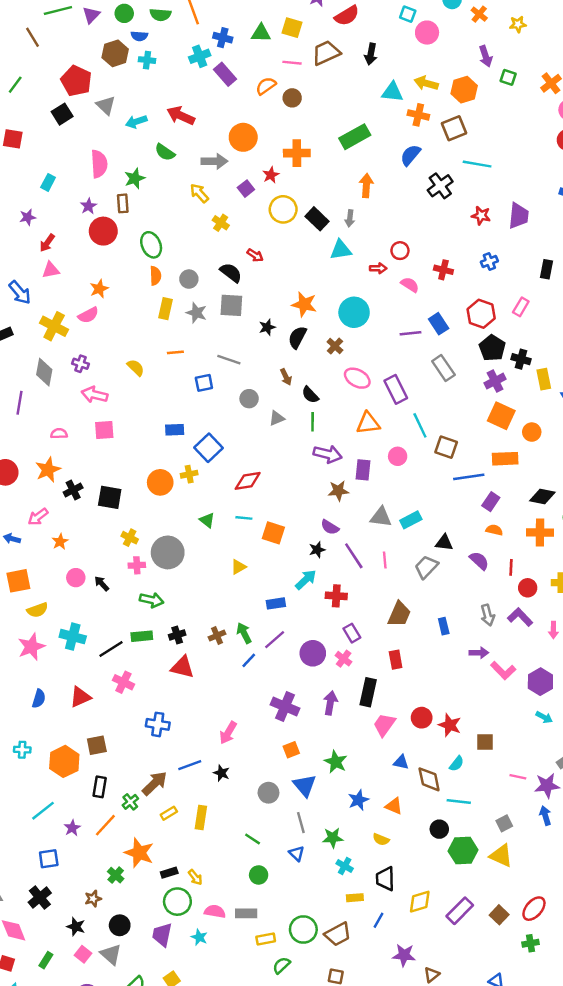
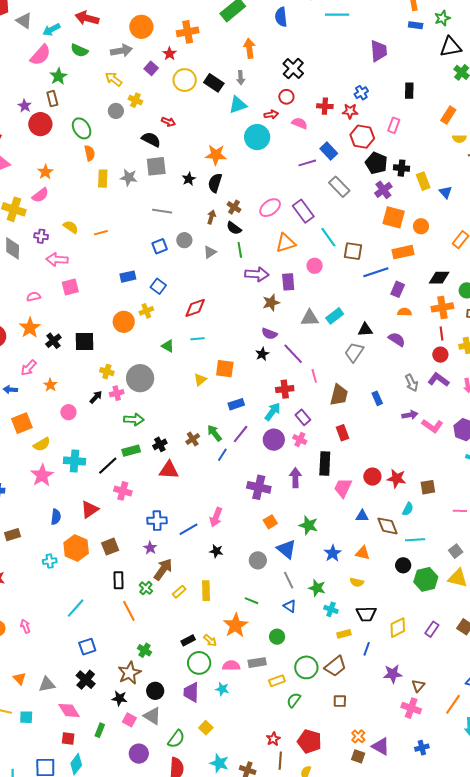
blue semicircle: (410, 155) -> (281, 17), turned -36
pink semicircle: (99, 164) -> (40, 55), moved, turned 55
black cross: (440, 186) -> (293, 68), moved
red star: (481, 216) -> (350, 111), moved
gray circle: (189, 279) -> (116, 111), moved
cyan circle: (354, 312) -> (257, 137), moved
brown cross: (335, 346) -> (234, 207), moved
orange line: (175, 352) -> (101, 233), moved
yellow semicircle: (136, 368) -> (71, 227), moved
brown arrow: (286, 377) -> (211, 217), turned -128
pink ellipse: (357, 378) -> (270, 208), turned -55
blue square: (204, 383) -> (160, 246), moved
blue square: (208, 448) -> (158, 286), size x0.7
orange square: (273, 533) -> (225, 369), moved
pink line: (385, 560) -> (314, 376), moved
red line: (511, 567) -> (441, 334), moved
cyan arrow: (306, 580) -> (273, 412), moved
black arrow: (102, 584) -> (96, 397), moved, turned 96
orange hexagon: (64, 761) -> (76, 548), moved
blue line: (190, 765) -> (188, 529), moved
orange line: (105, 825) -> (129, 611), turned -60
purple star: (72, 828) -> (150, 548), moved
green star: (333, 838) -> (317, 588), turned 30
orange star: (139, 853) -> (236, 625), moved, turned 30
green circle: (259, 875) -> (277, 637), moved
black trapezoid: (385, 879) -> (366, 614), turned -80
brown star: (93, 899) -> (129, 673), size x1.6
purple rectangle: (460, 911) -> (432, 629), size x0.7

